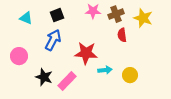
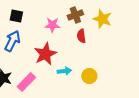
pink star: (93, 11) -> (52, 25), moved
black square: (57, 15) -> (16, 16), turned 32
red star: (86, 53) -> (45, 54), turned -30

